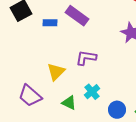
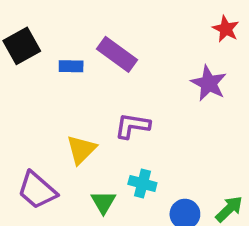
cyan cross: (92, 92) -> (142, 183), turned -35
green triangle: (69, 103) -> (103, 202), turned 35

